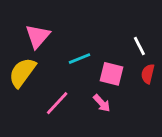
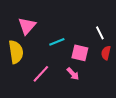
yellow semicircle: (22, 72) -> (16, 52), turned 135

